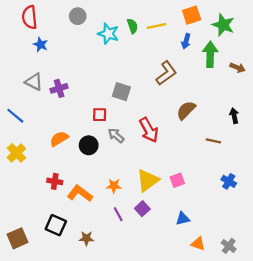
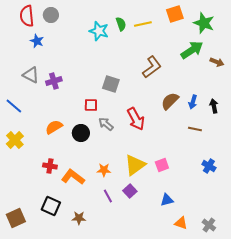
gray circle: (78, 16) -> (51, 15), moved
blue arrow: (186, 41) -> (193, 102), moved
green arrow: (210, 54) -> (192, 50), turned 55

